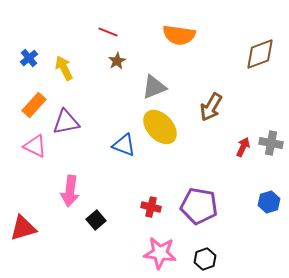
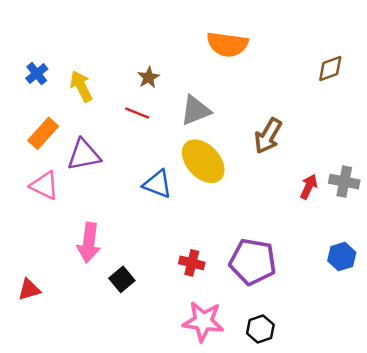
red line: (108, 32) -> (137, 113), moved
brown diamond: (260, 54) -> (330, 68), size x0.7
red triangle: (23, 228) -> (29, 290), size x0.7

